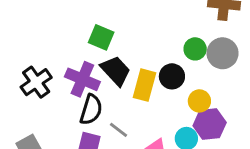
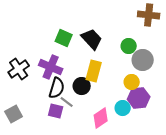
gray circle: (223, 53) -> (143, 60), moved
black trapezoid: (116, 71) -> (92, 39), moved
black circle: (172, 76) -> (82, 86), moved
gray line: (118, 130) -> (67, 102), moved

